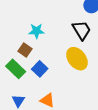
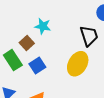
yellow ellipse: (77, 59) -> (78, 64), turned 55

